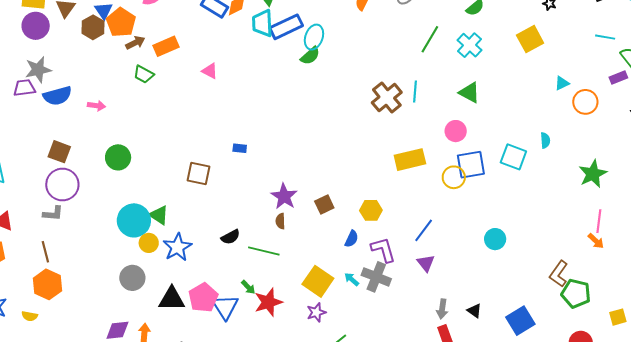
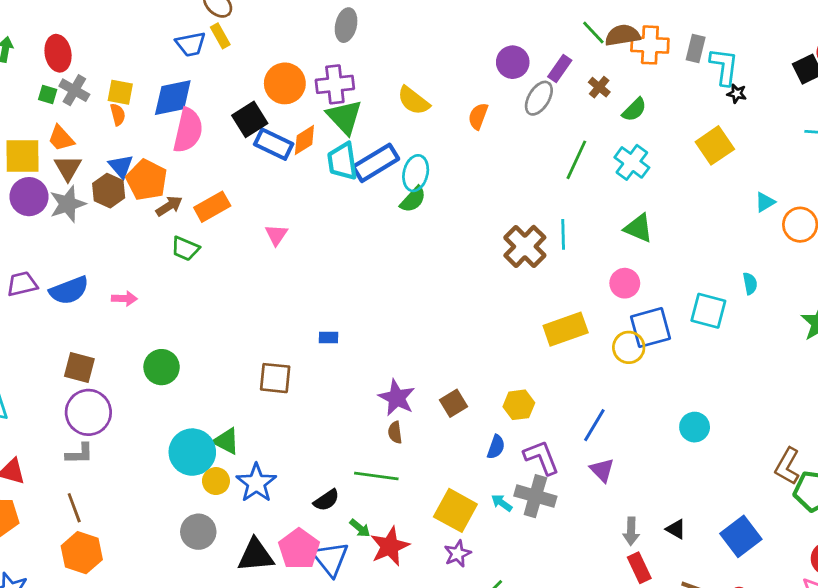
gray star: (38, 70) -> (68, 204), moved
pink triangle: (210, 71) -> (276, 235), turned 42
black semicircle: (231, 237) -> (326, 500), moved

